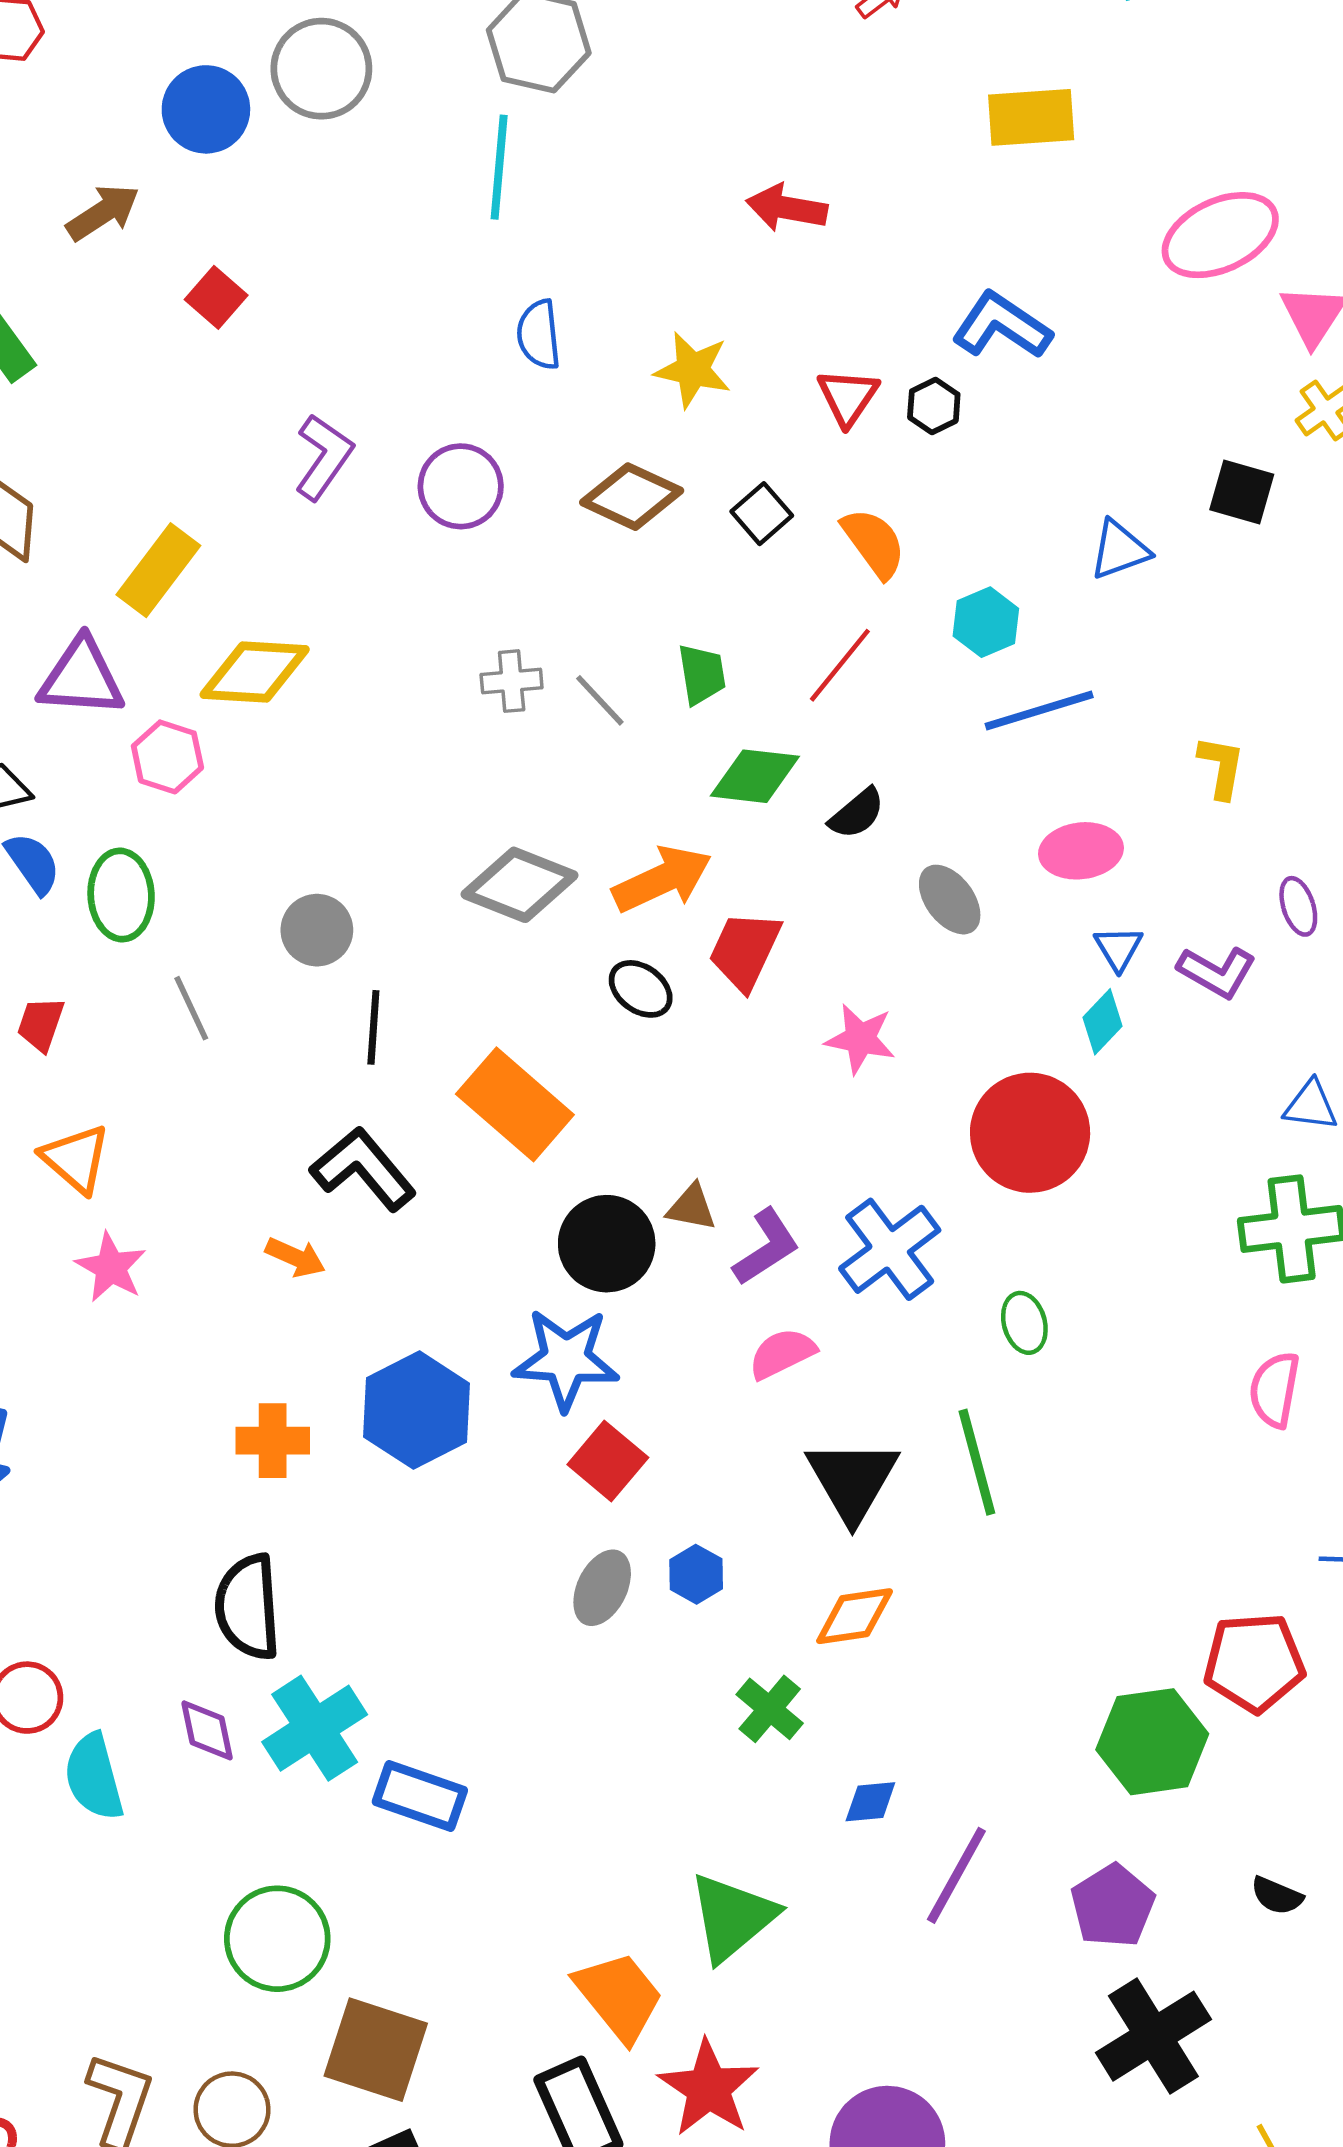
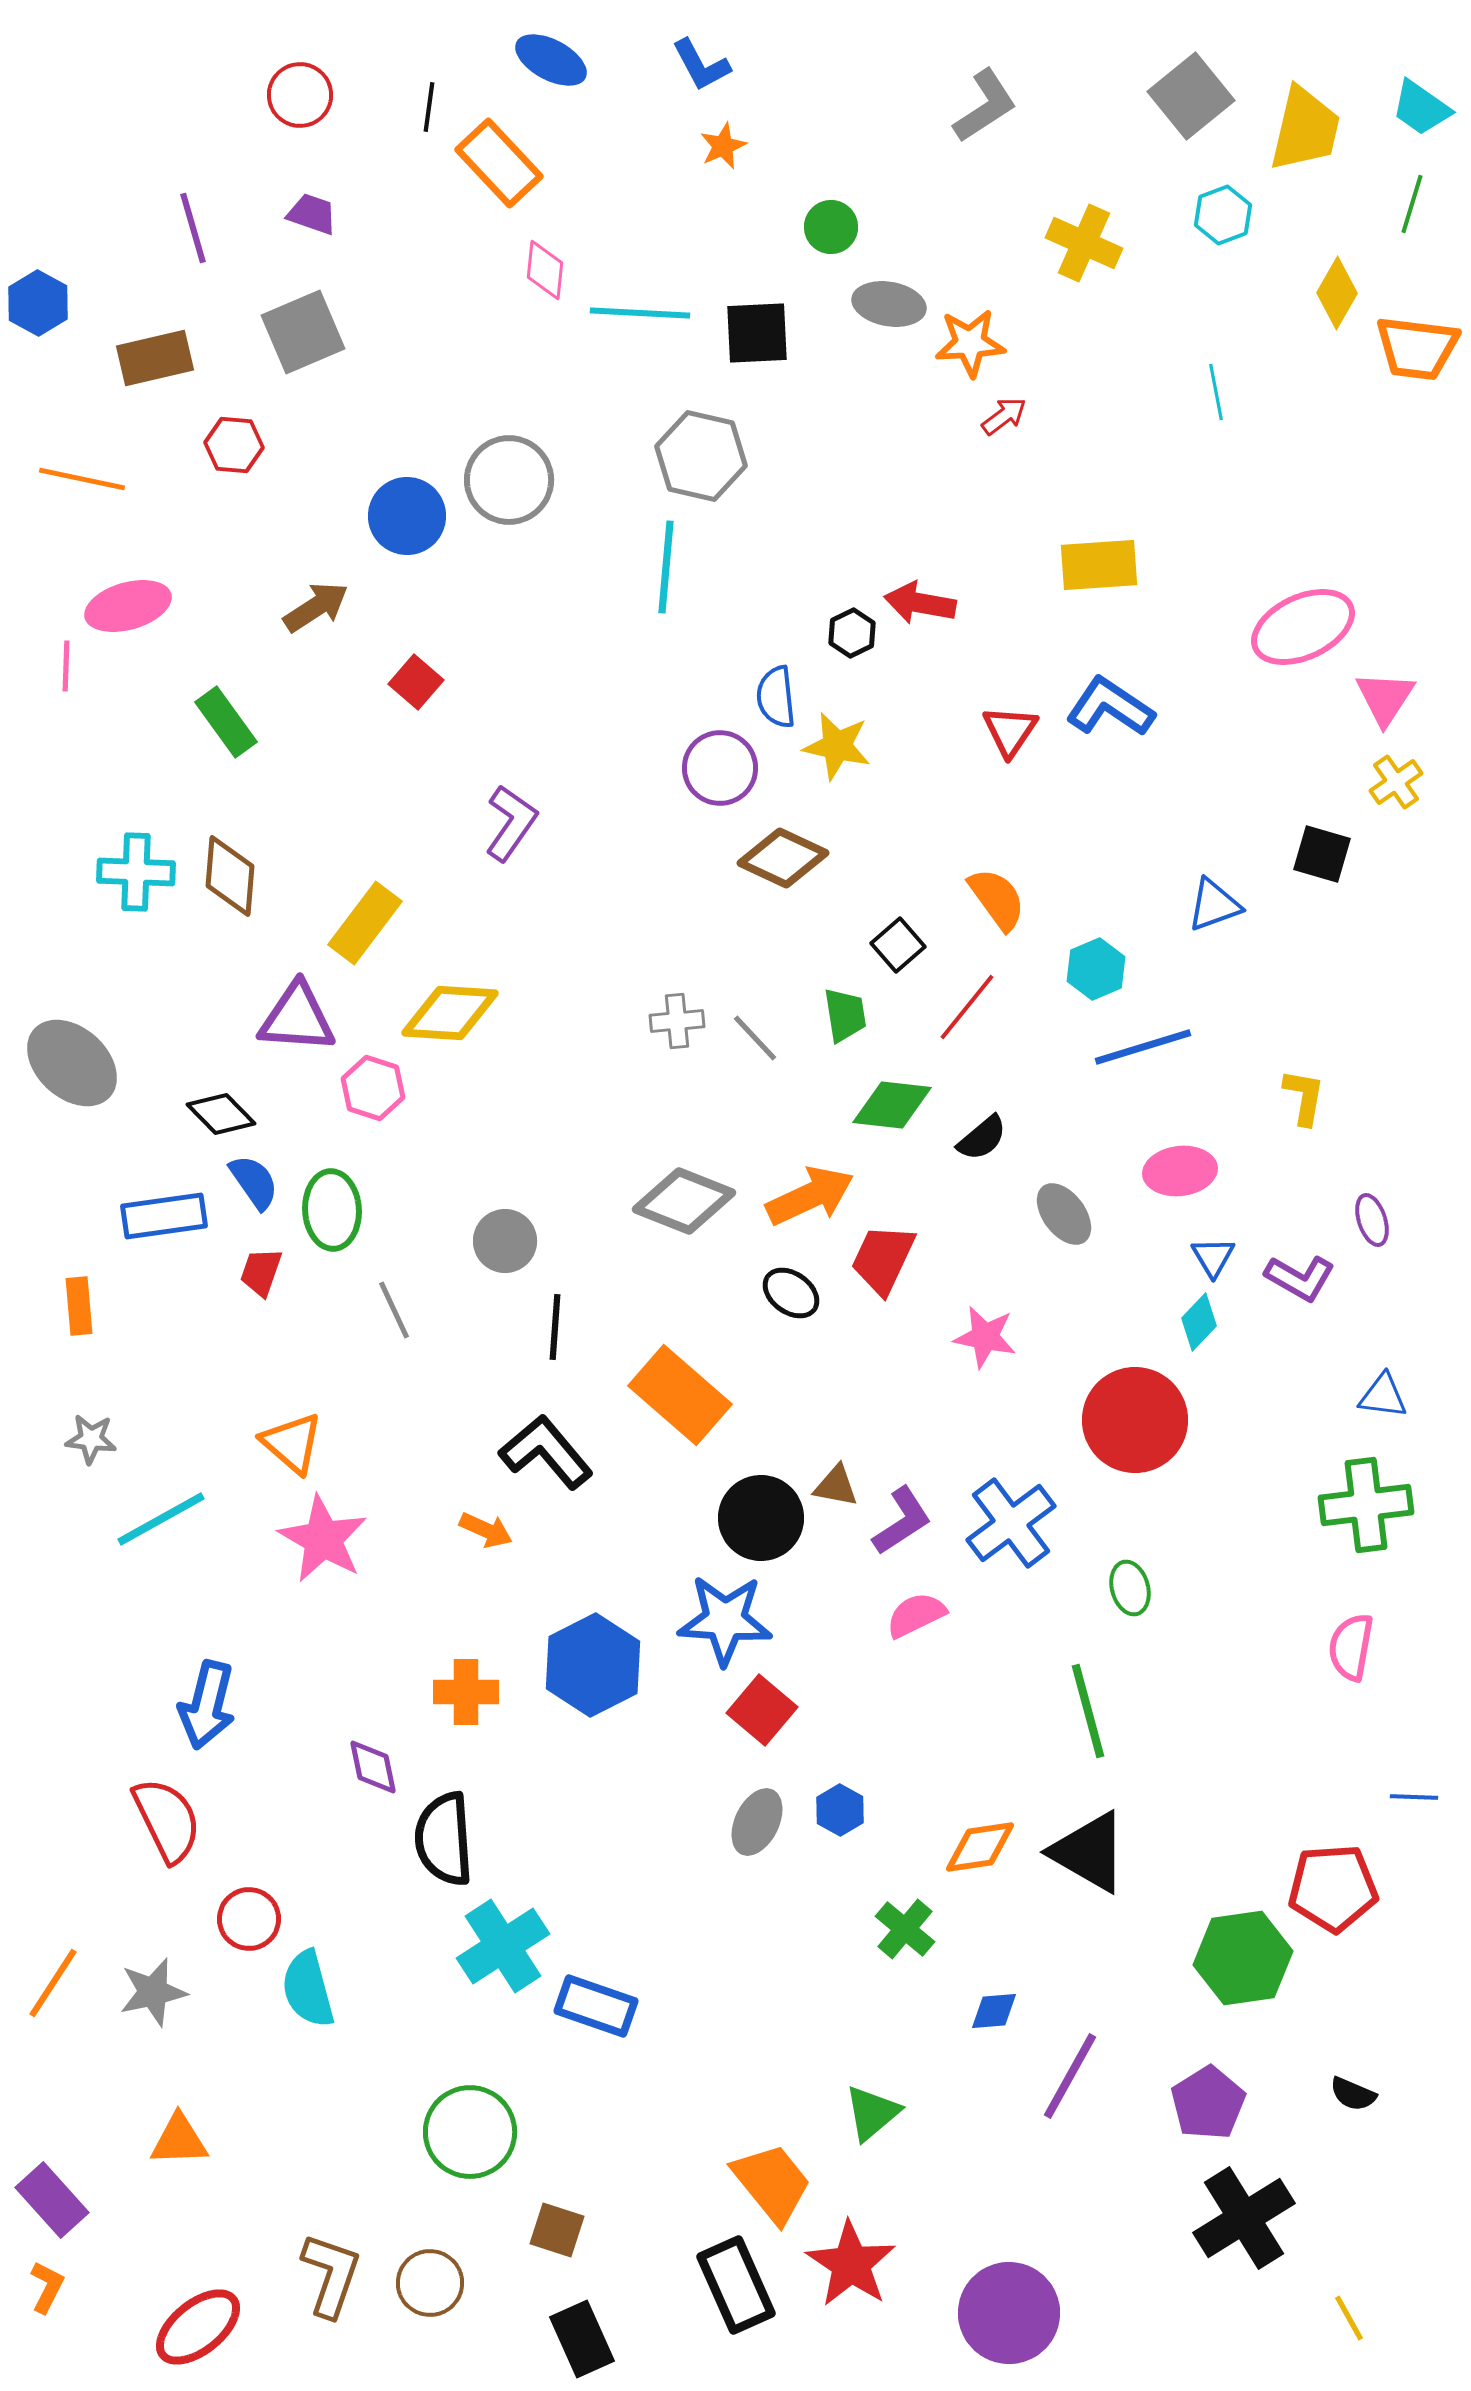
yellow rectangle: (1031, 117) -> (1099, 565), moved
blue semicircle: (539, 335) -> (776, 697), moved
red triangle: (848, 397) -> (1010, 731), moved
black hexagon: (934, 406) -> (852, 633), moved
purple circle: (461, 486) -> (720, 768), moved
black square: (762, 514) -> (898, 945), moved
red trapezoid: (41, 1024) -> (261, 1272), moved
pink star: (111, 1267) -> (323, 1539), size x1.4
black triangle: (852, 1480) -> (1089, 1852), moved, turned -30
purple diamond: (207, 1730) -> (373, 1767), moved
green triangle: (732, 1917) -> (872, 2113), size x0.7
brown square: (376, 2050) -> (557, 2230), size x0.6

